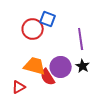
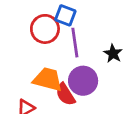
purple line: (81, 39) -> (75, 43), moved
black star: (83, 66) -> (113, 53), moved

